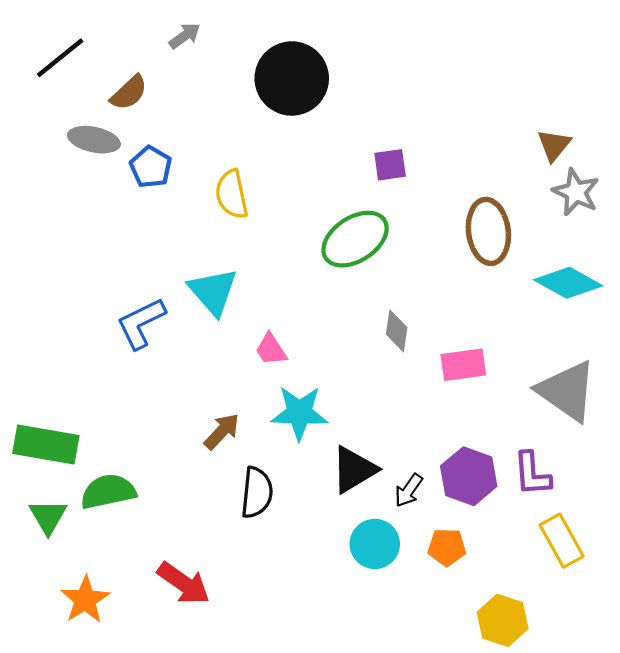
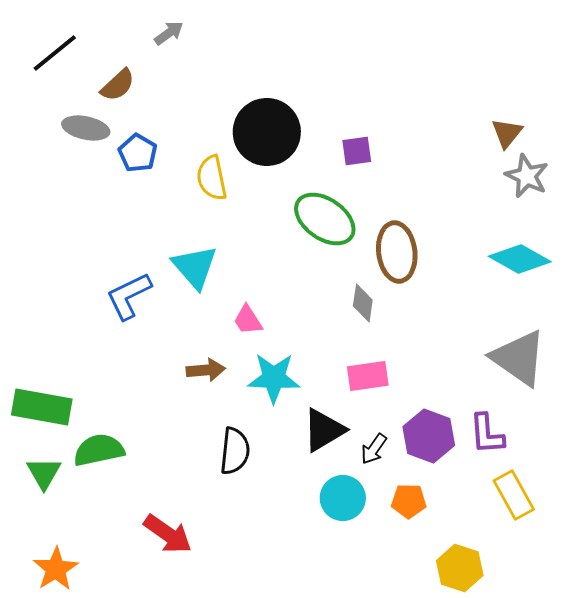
black circle: (292, 78) -> (267, 132), moved
brown ellipse: (488, 231) -> (397, 252), moved
green ellipse: (355, 239) -> (325, 219), turned 68
pink rectangle: (463, 365) -> (368, 376), moved
brown arrow: (222, 431) -> (206, 370), moved, turned 42
orange star: (85, 600) -> (56, 569), moved

